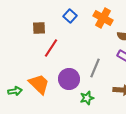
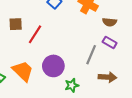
brown square: (39, 28) -> (16, 24), moved
gray line: (95, 68) -> (91, 55), moved

